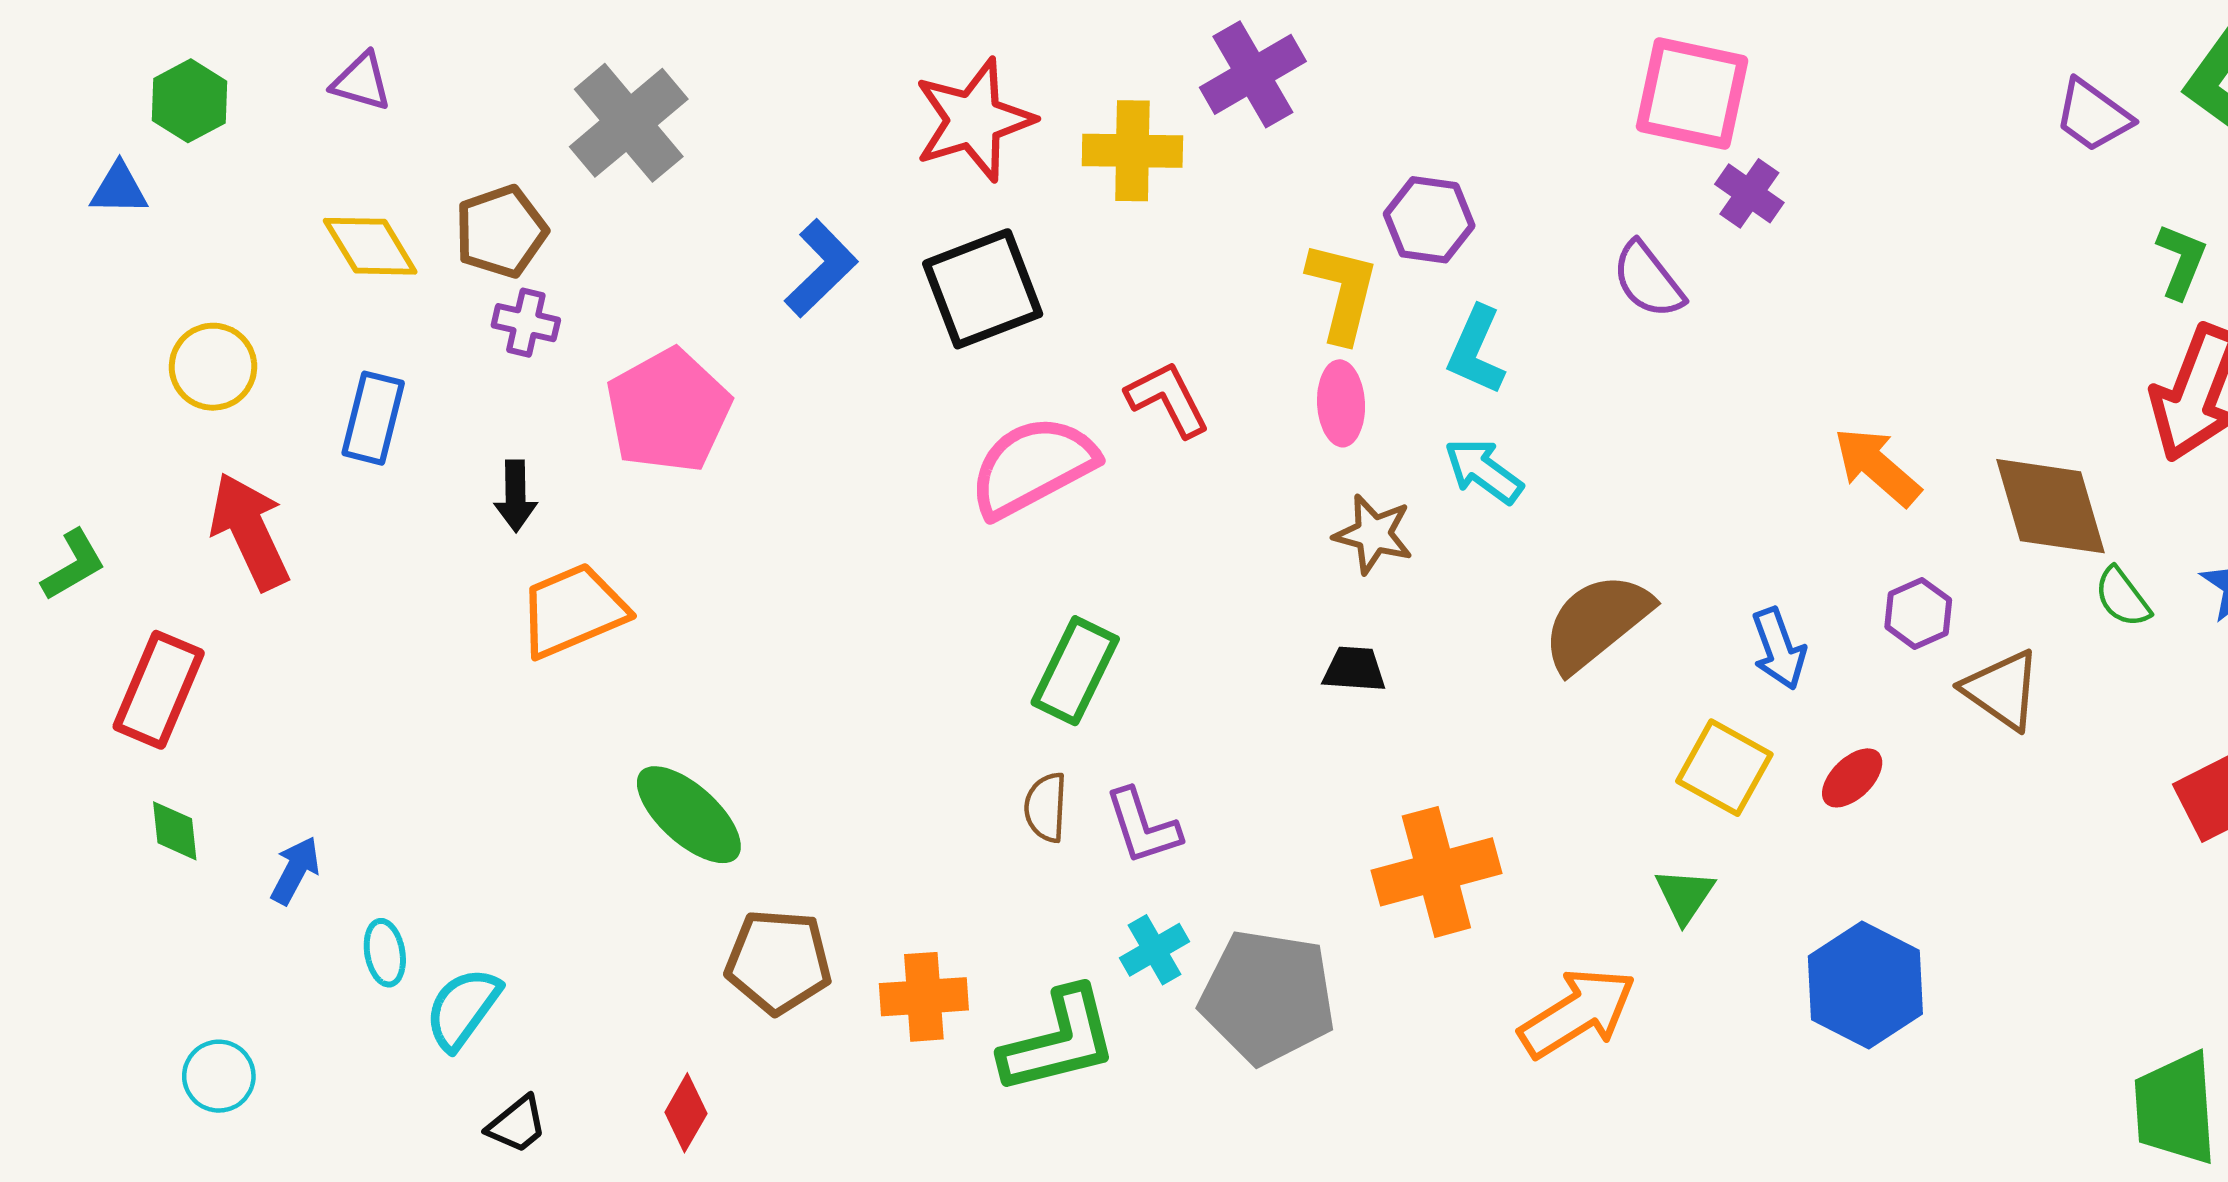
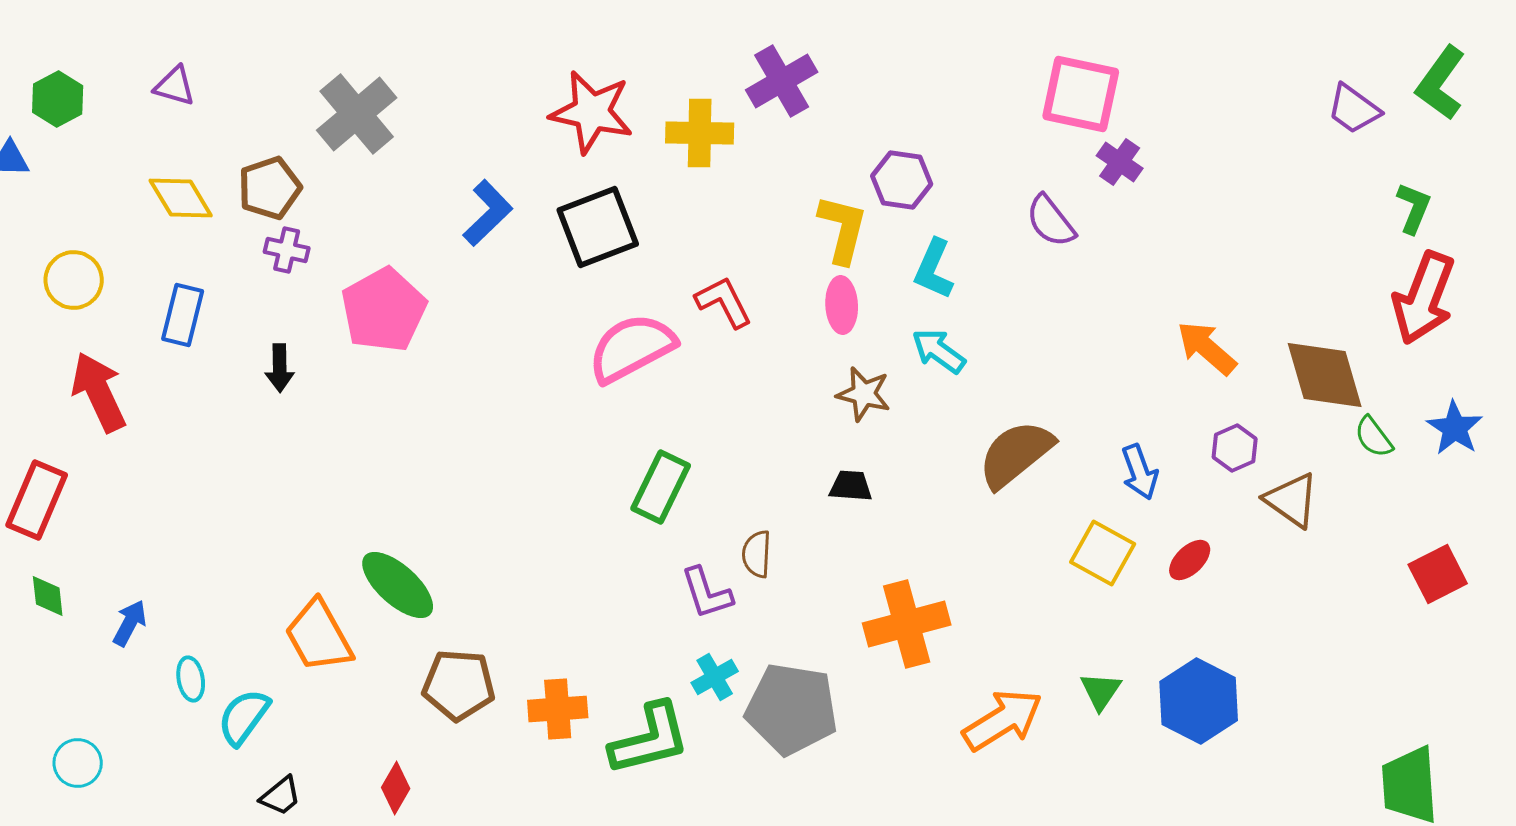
red star: (974, 120) -> (592, 112), turned 30
orange trapezoid: (573, 610) -> (319, 636), moved, turned -96
brown semicircle: (1046, 807) -> (757, 554), moved
green triangle: (1685, 895) -> (1101, 691), moved

